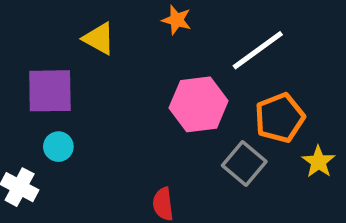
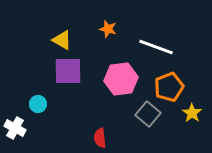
white line: (258, 50) -> (156, 47), turned 56
purple square: (50, 91) -> (68, 71), moved

